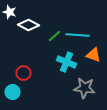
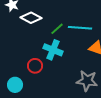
cyan cross: (66, 62) -> (53, 50), moved
red circle: (24, 73) -> (35, 66), moved

